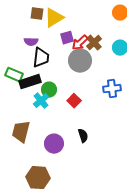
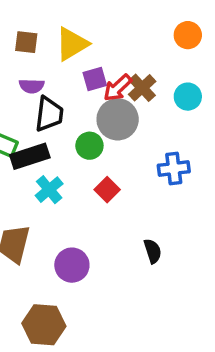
brown square: (37, 14) -> (26, 42), moved
green circle: (49, 90) -> (89, 146), moved
black semicircle: (83, 136) -> (153, 251), moved

